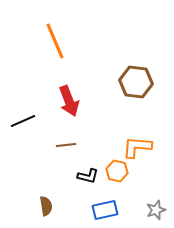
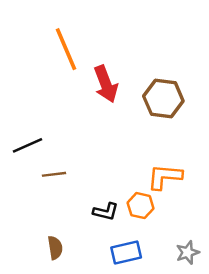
red arrow: (69, 101) -> (106, 84), moved
brown line: (66, 145) -> (54, 174), moved

